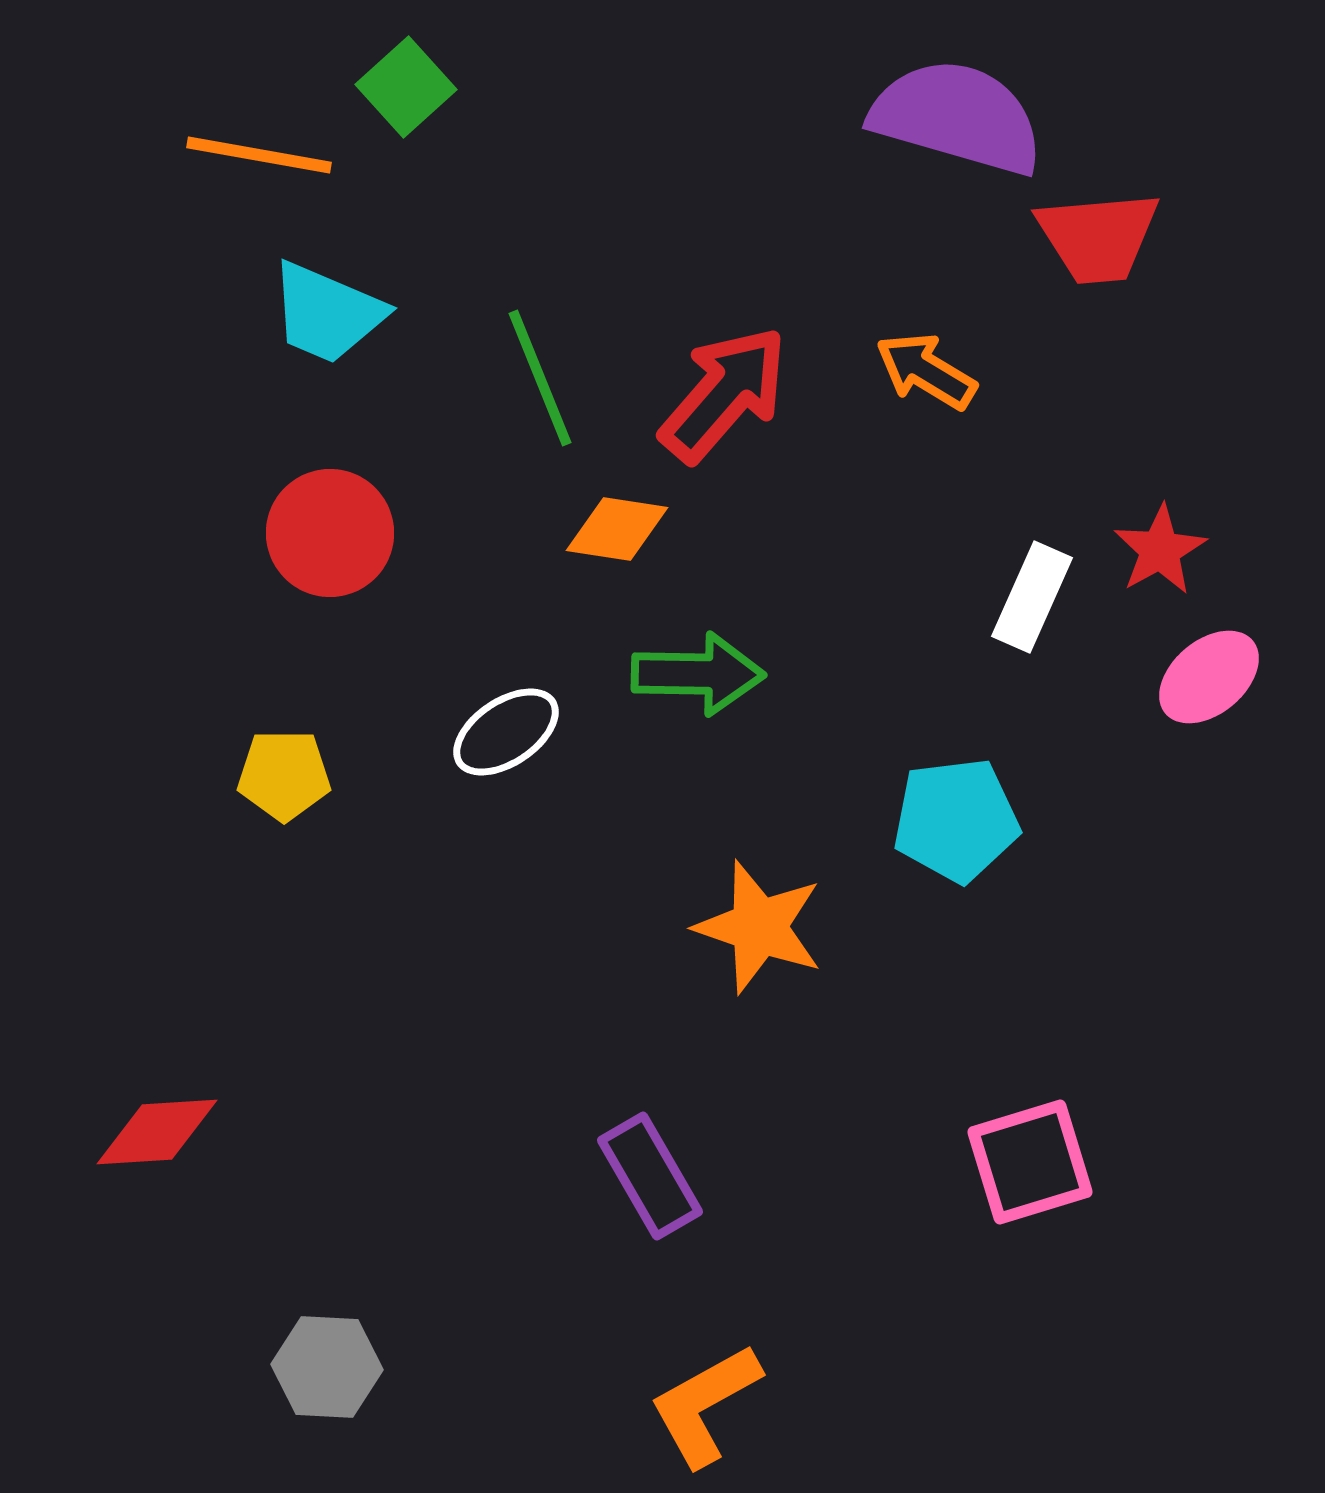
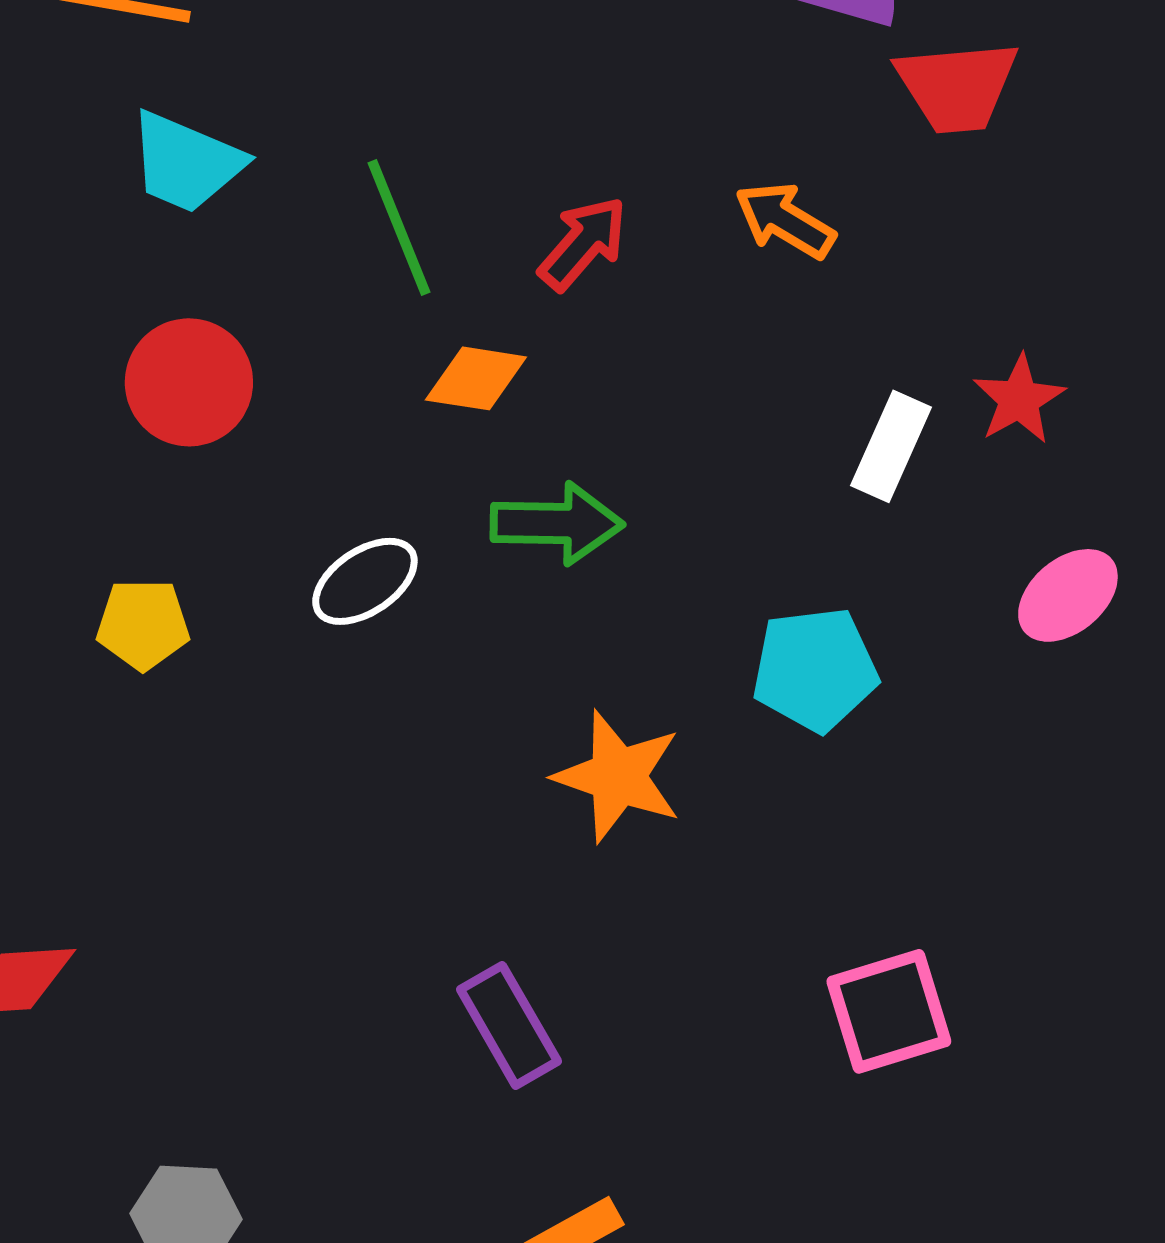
red arrow: (724, 394) -> (583, 243), size x0.7
pink ellipse: (1209, 677) -> (1068, 595), moved

